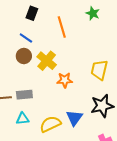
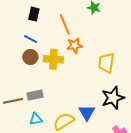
yellow cross: (47, 61) -> (53, 59), turned -30
orange star: (65, 80) -> (75, 45), moved

